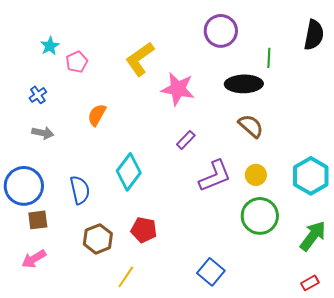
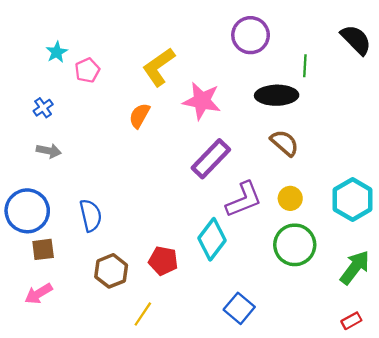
black semicircle: (314, 35) -> (356, 40), turned -56
orange semicircle: (97, 115) -> (139, 116), moved
purple rectangle: (186, 140) -> (211, 159), size x1.8
cyan diamond: (129, 172) -> (212, 239), moved

